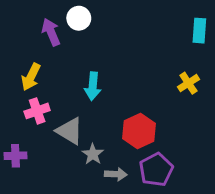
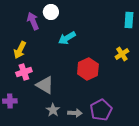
cyan arrow: (93, 86) -> (67, 38), moved, turned 54
red hexagon: (139, 131) -> (88, 69), moved
gray star: (93, 154) -> (53, 110), moved

